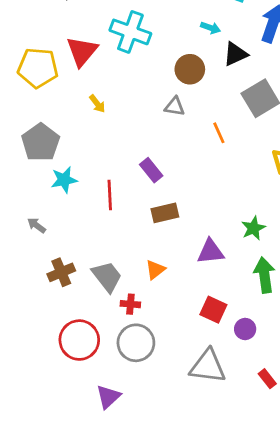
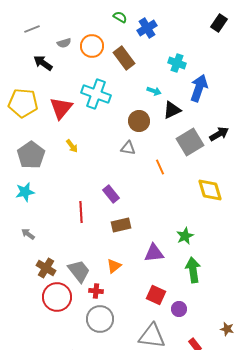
yellow pentagon: (38, 68) -> (23, 103), moved
gray pentagon: (41, 142) -> (31, 155), moved
cyan star: (64, 180) -> (25, 192), moved
brown cross: (61, 272) -> (46, 268), turned -36
red circle: (79, 340) -> (57, 297), moved

